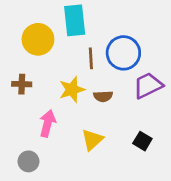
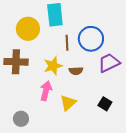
brown cross: (22, 84) -> (16, 62), size x1.6
pink arrow: (47, 123) -> (46, 91), moved

